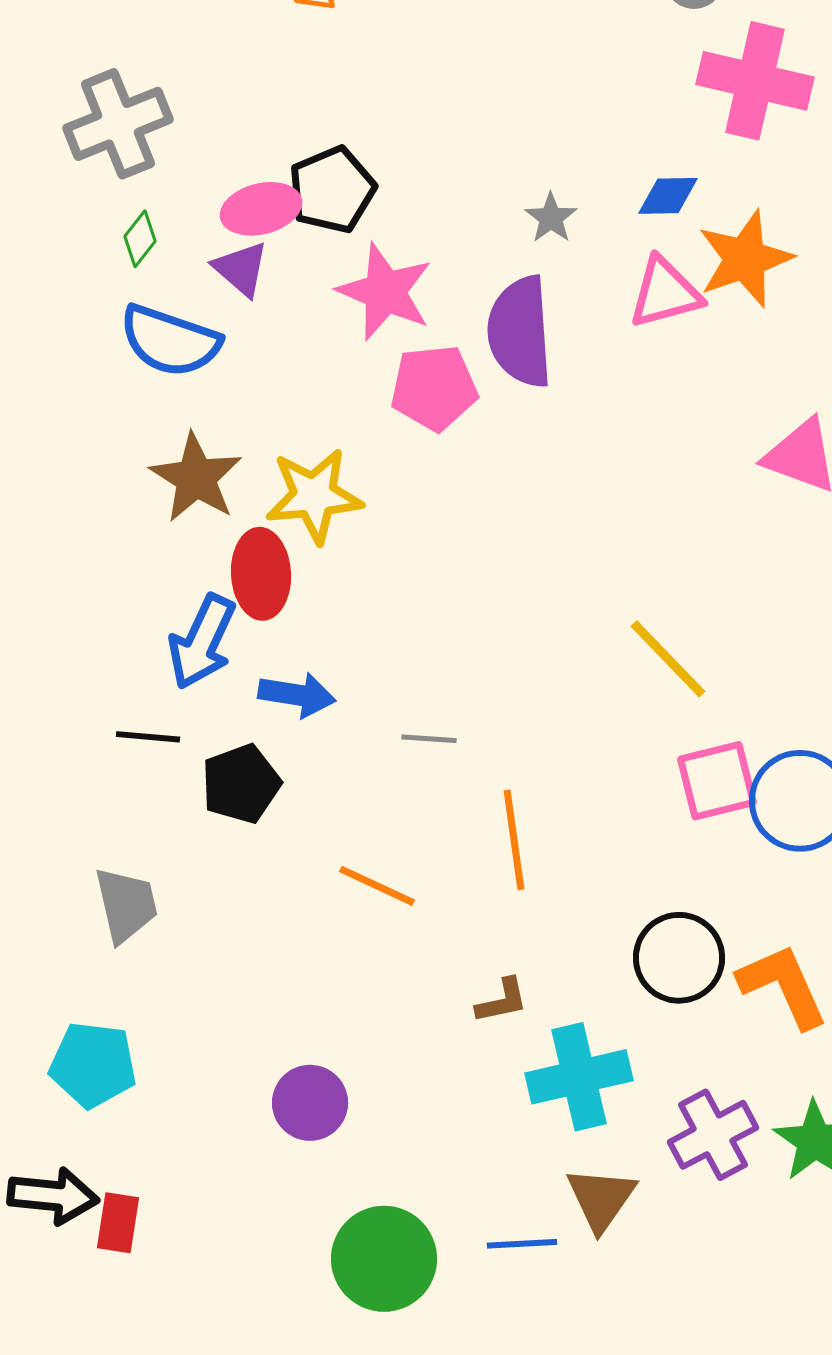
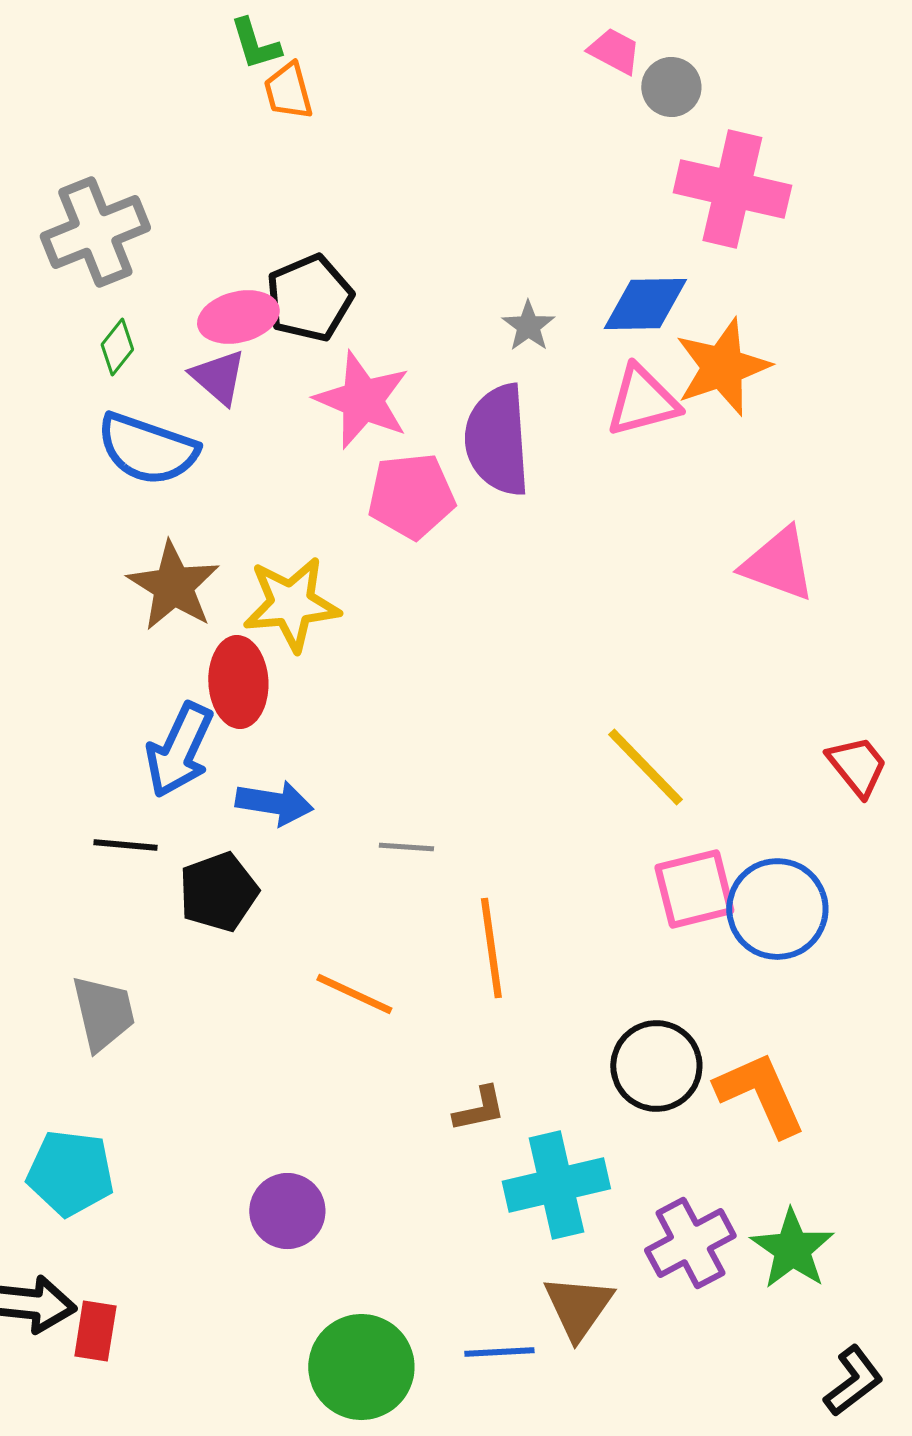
blue diamond: (668, 196) -> (645, 304), size x1.4

